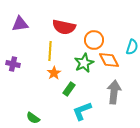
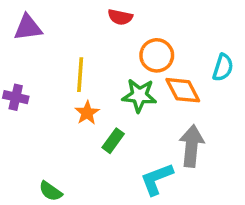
red semicircle: (64, 27) -> (120, 17), moved, size x0.6
green star: (84, 63) -> (139, 95), turned 30
cyan L-shape: (82, 111) -> (157, 179), moved

